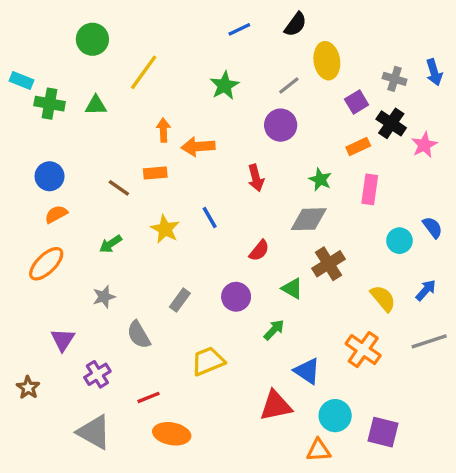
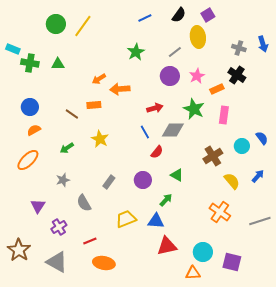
yellow line: (144, 72) -> (83, 26), moved
purple square: (357, 102) -> (208, 15), moved
orange arrow: (163, 130) -> (99, 79), turned -120
pink star: (424, 145) -> (197, 76), moved
red arrow: (256, 178) -> (155, 108), turned -91
green star: (320, 180) -> (194, 109), size x1.5
blue line: (210, 218) -> (145, 132), moved
gray diamond: (309, 219) -> (173, 130), moved
brown cross: (328, 264) -> (213, 156), moved
gray line: (429, 341) -> (260, 221), moved
blue triangle: (307, 371) -> (156, 221), moved, turned -30
brown star: (28, 388) -> (19, 250), moved, size x1.6

